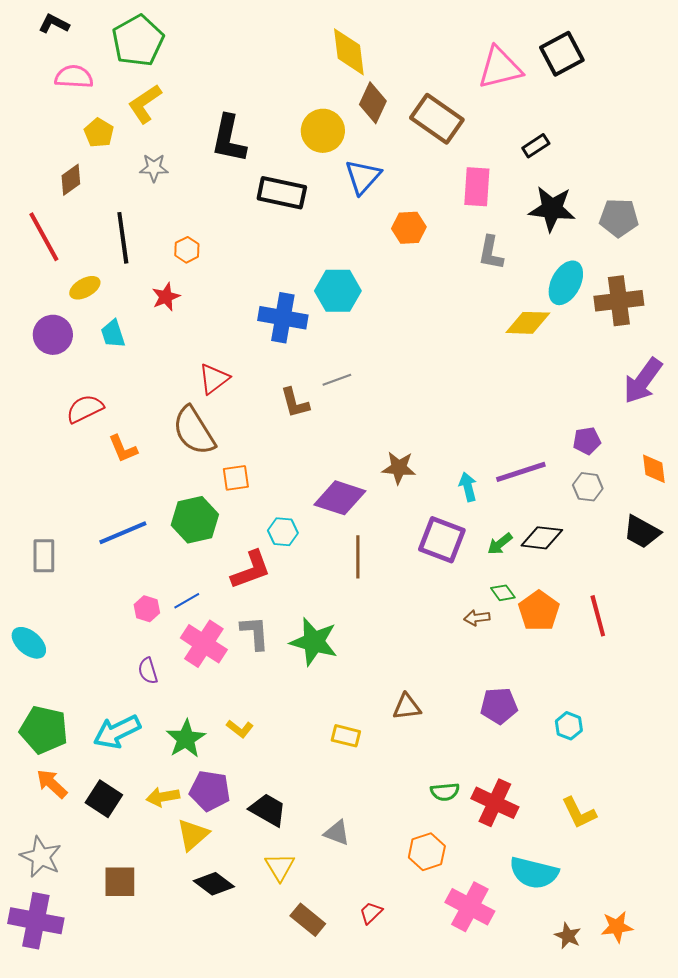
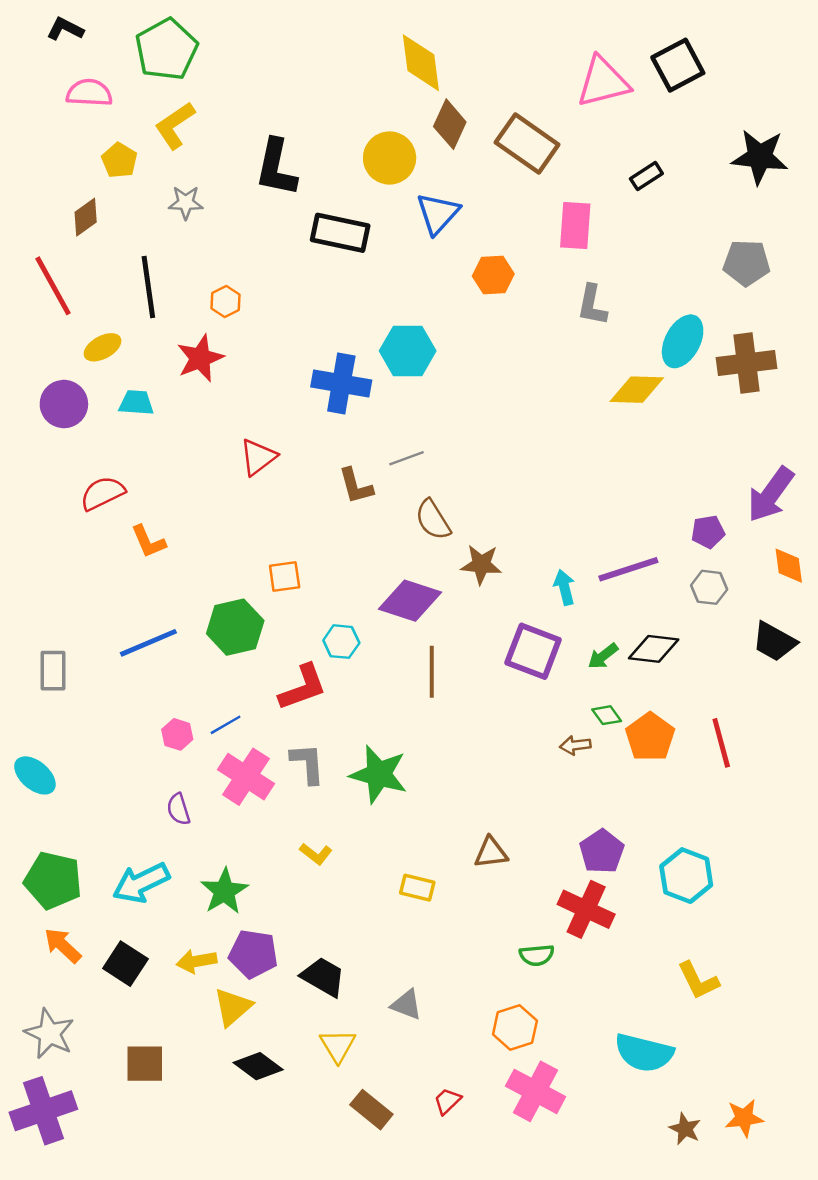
black star: (552, 209) -> (760, 157), moved
red star: (166, 297) -> (200, 358), size x1.4
cyan trapezoid: (113, 334) -> (136, 403), turned 112
purple arrow: (643, 381) -> (771, 494), moved
brown semicircle: (194, 431) -> (433, 520), moved, size x0.7
purple pentagon: (499, 706) -> (602, 851), turned -30
cyan hexagon: (569, 726) -> (686, 876), size x1.6
yellow L-shape: (240, 729) -> (316, 854), moved
red cross: (495, 803) -> (586, 909), moved
pink cross: (470, 907) -> (535, 1091), moved
purple cross: (36, 921) -> (43, 1111), turned -30

